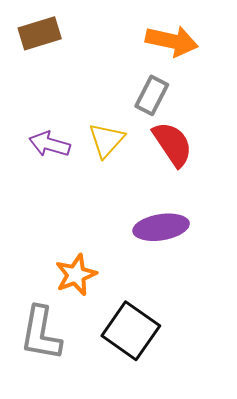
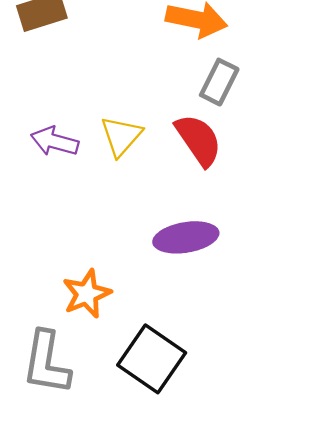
gray rectangle: (152, 95) -> (219, 82), moved

